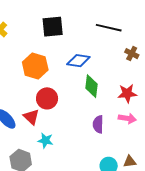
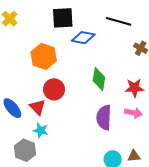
blue diamond: (78, 61) -> (83, 38), moved
purple semicircle: (98, 124) -> (104, 117), size x1.4
cyan star: (45, 140) -> (41, 130), moved

